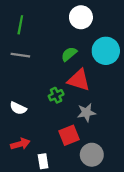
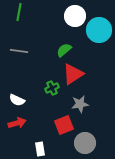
green line: (20, 25) -> (19, 12), moved
cyan circle: (106, 51) -> (99, 30), moved
red triangle: (79, 80) -> (73, 74), turned -50
red arrow: (20, 144) -> (17, 123), moved

